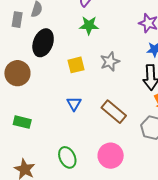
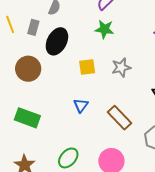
gray rectangle: (17, 20) -> (33, 27), moved
green rectangle: (22, 122) -> (27, 118), size x1.4
green ellipse: (67, 157) -> (68, 158), turned 60

